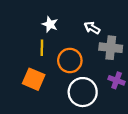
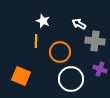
orange square: (34, 79) -> (21, 76), moved

